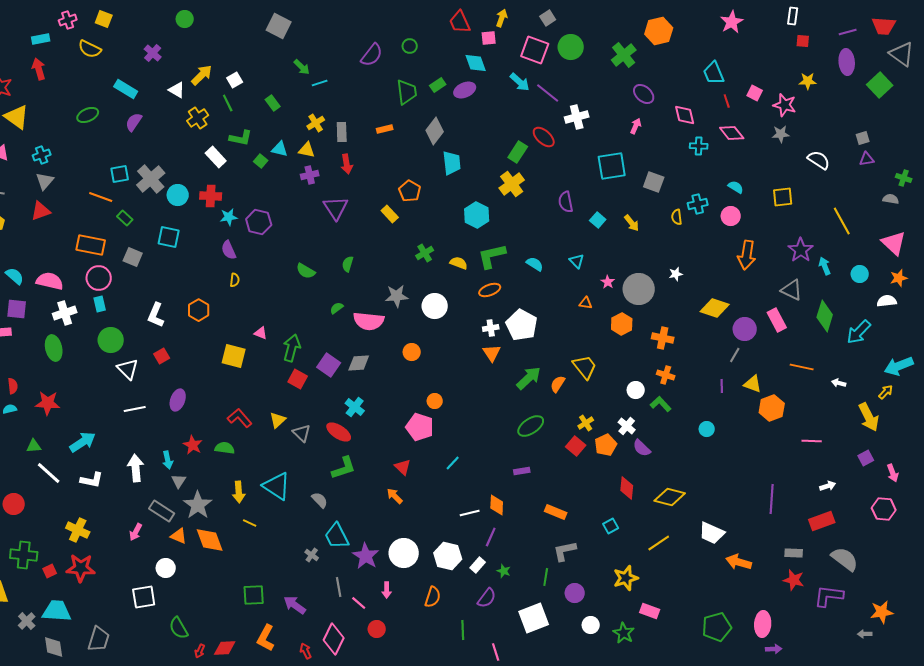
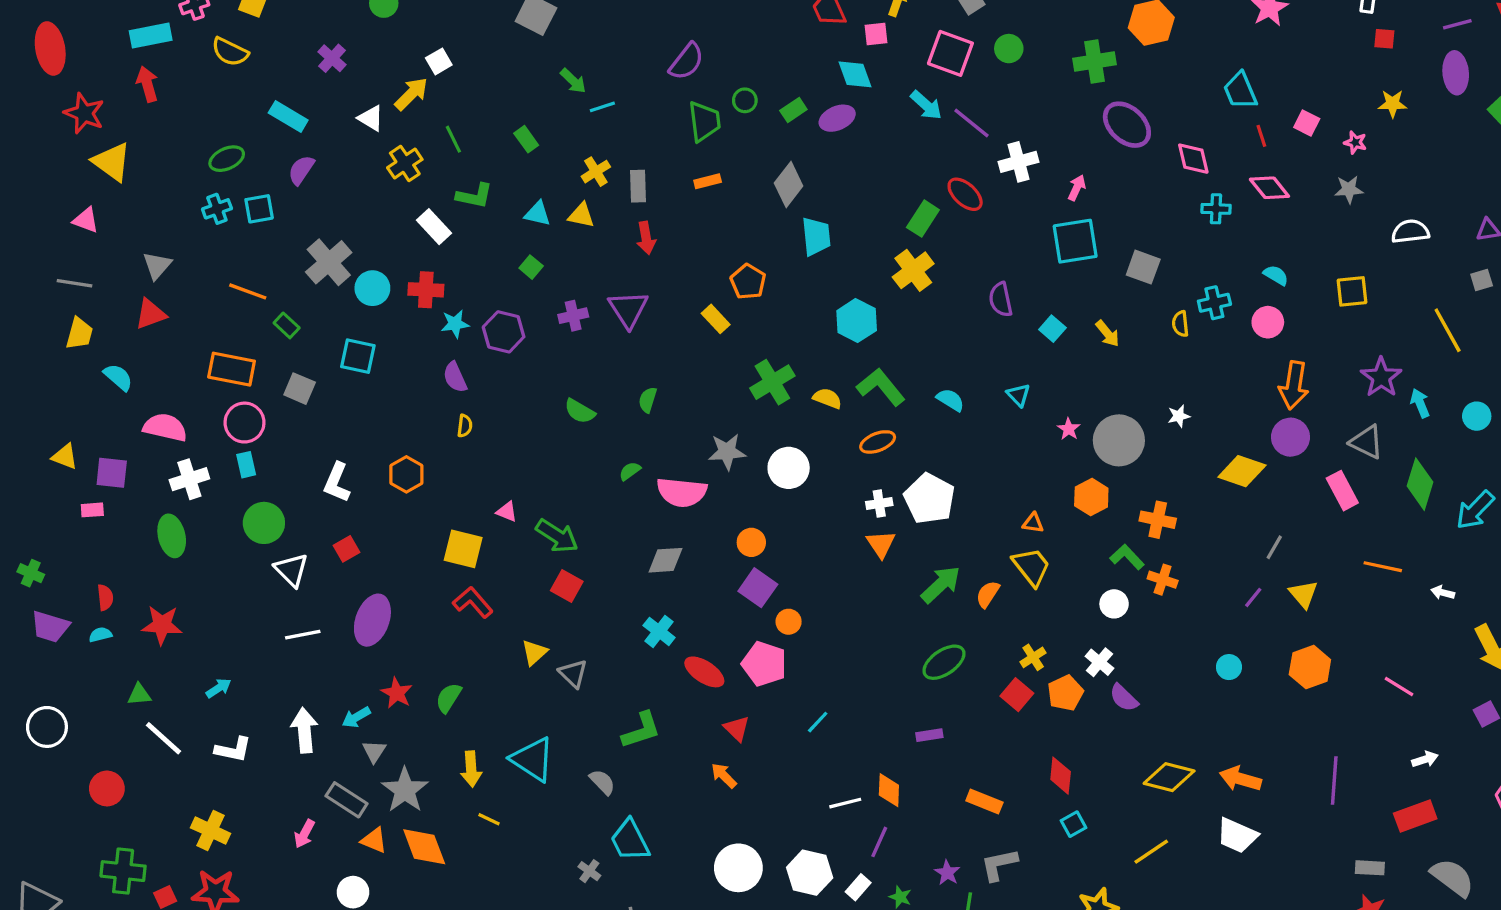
cyan rectangle: (41, 39) -> (151, 36), size x1.4
green circle: (410, 46) -> (745, 100), moved
green circle: (571, 47) -> (1009, 49), size x0.7
green cross: (624, 55) -> (1095, 61), turned 30
white square: (235, 80) -> (439, 61), moved
green trapezoid: (407, 92) -> (704, 121), moved
purple ellipse: (644, 94) -> (1127, 125), size x1.4
pink star: (785, 105) -> (1355, 142), size x0.6
pink arrow: (636, 126) -> (1077, 188), moved
gray square: (863, 138) -> (1482, 280), moved
cyan cross: (42, 155) -> (217, 209), moved
white semicircle: (819, 160) -> (1410, 231), turned -40
green square: (261, 161) -> (531, 267), moved
cyan square: (120, 174) -> (259, 209), moved
purple cross: (310, 175) -> (573, 316), moved
green cross: (425, 253) -> (772, 382), size x1.5
green L-shape: (492, 256) -> (881, 387), turned 64
cyan semicircle: (15, 276) -> (118, 377), moved
orange triangle: (586, 303) -> (1033, 523), moved
purple circle: (745, 329) -> (1291, 437), moved
green arrow: (292, 348) -> (557, 536), turned 108
purple square: (329, 365) -> (758, 588), moved
yellow triangle: (753, 384) -> (1303, 594), turned 30
purple line: (722, 386) -> (1253, 597), turned 40
purple ellipse: (178, 400) -> (372, 620), size x1.4
green L-shape: (661, 404) -> (1127, 557), moved
orange hexagon: (772, 408) -> (1310, 667), moved
red L-shape: (240, 418) -> (473, 602), moved
red ellipse: (339, 432) -> (704, 672), moved
pink line: (812, 441) -> (1399, 686), turned 30
cyan arrow: (83, 442) -> (219, 688), size x0.6
green semicircle: (225, 448) -> (449, 698), turned -66
cyan arrow: (168, 460) -> (356, 717), turned 72
red diamond: (627, 488) -> (1061, 776), moved
purple star: (366, 556) -> (947, 873), moved, size x0.6
orange arrow: (739, 562) -> (1240, 779), moved

